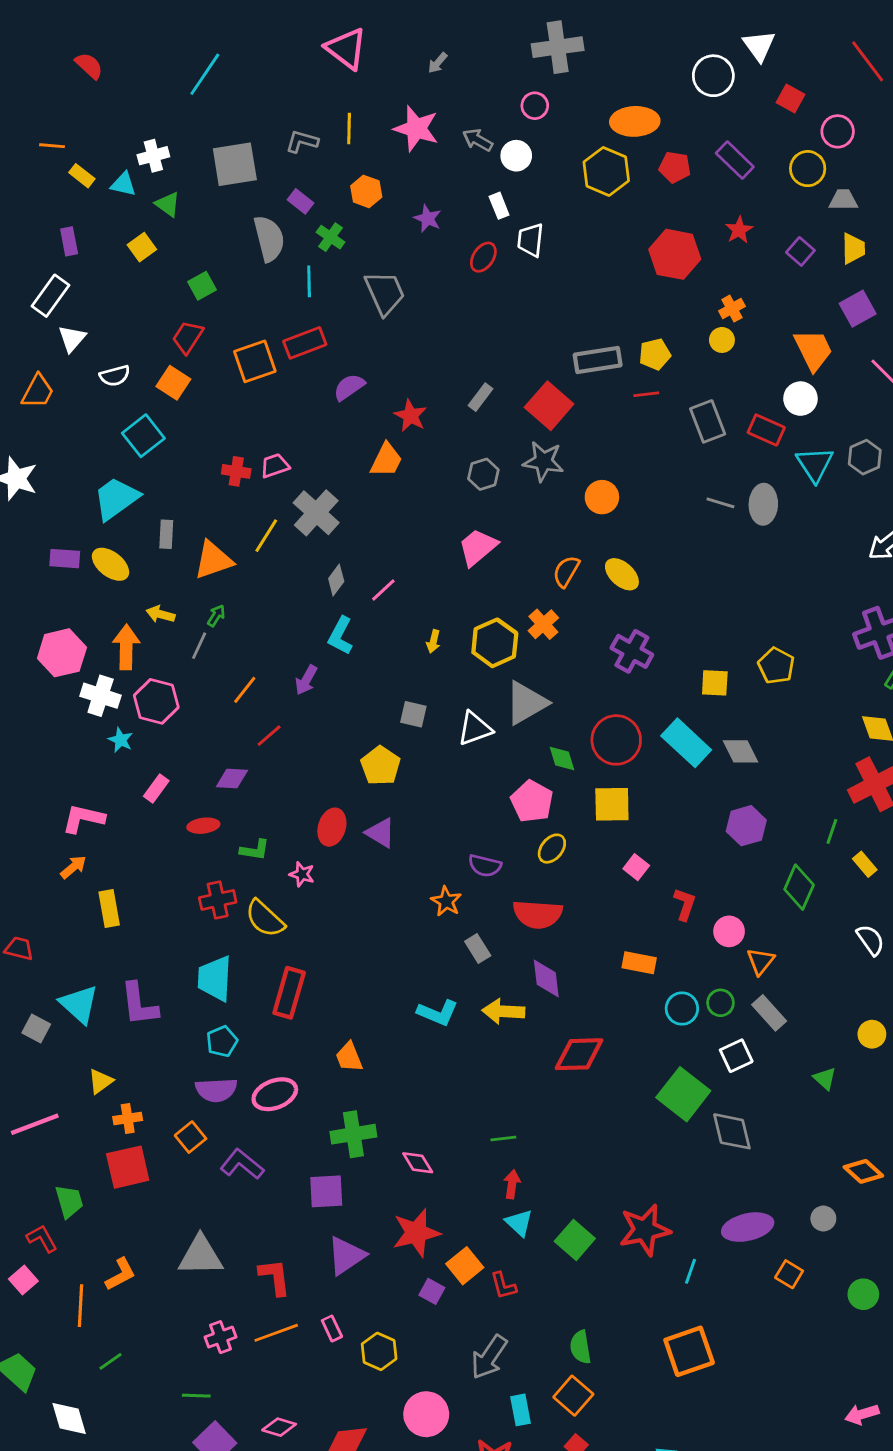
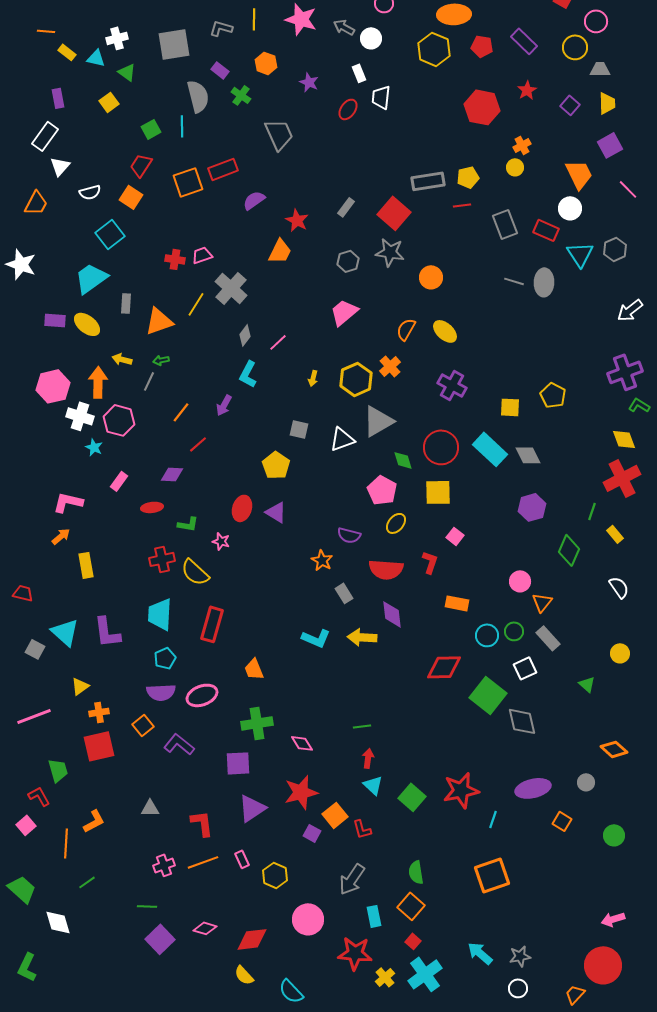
cyan line: (309, 281) -> (182, 126), moved
green arrow: (216, 616) -> (161, 360), turned -133
red L-shape: (685, 904) -> (430, 562), moved
red diamond: (579, 1054) -> (444, 667), moved
gray triangle: (201, 1256) -> (150, 808), size x0.6

